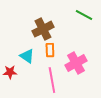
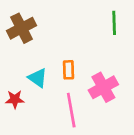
green line: (84, 15) -> (114, 23), turned 60
brown cross: (43, 29) -> (21, 28), moved

